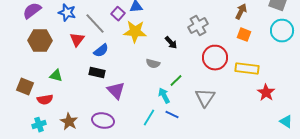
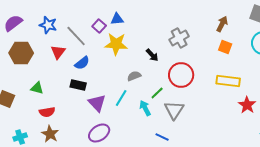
red circle: (215, 58) -> (181, 75), moved
gray semicircle: (153, 64) -> (134, 76), turned 144
gray triangle: (205, 98) -> (174, 110), moved
red semicircle: (45, 100) -> (47, 112), moved
blue line: (172, 115) -> (162, 137), moved
cyan line: (149, 118) -> (121, 98), moved
purple ellipse: (103, 121) -> (99, 133), moved, turned -45

